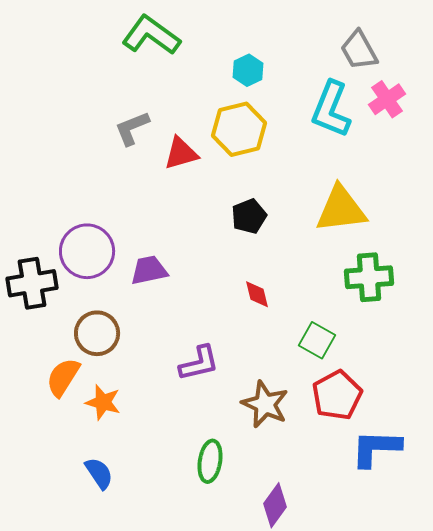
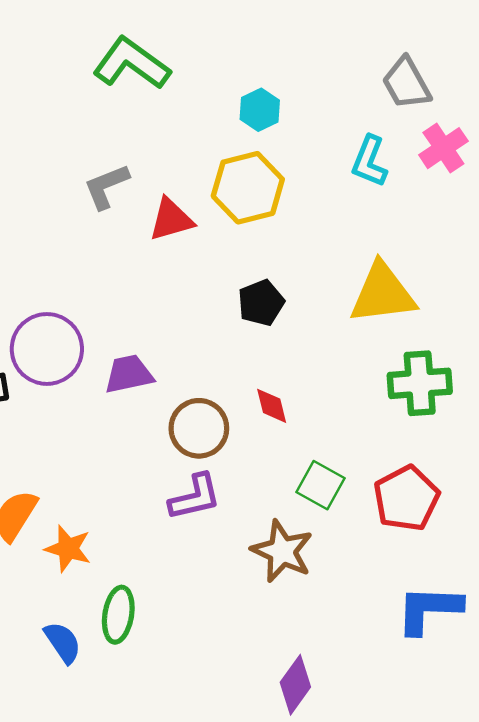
cyan L-shape: (331, 109) -> (369, 161), size x0.7
brown circle: (97, 333) -> (199, 428), moved
green square: (317, 340) -> (321, 485), moved
red pentagon: (337, 395) -> (406, 498), moved
green ellipse: (210, 461) -> (118, 615), moved

